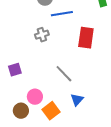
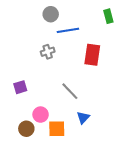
orange square: (51, 111) -> (57, 129), turned 36

